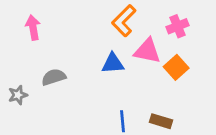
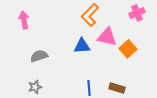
pink cross: (178, 26) -> (137, 13), moved
gray star: (18, 95) -> (35, 87), moved

